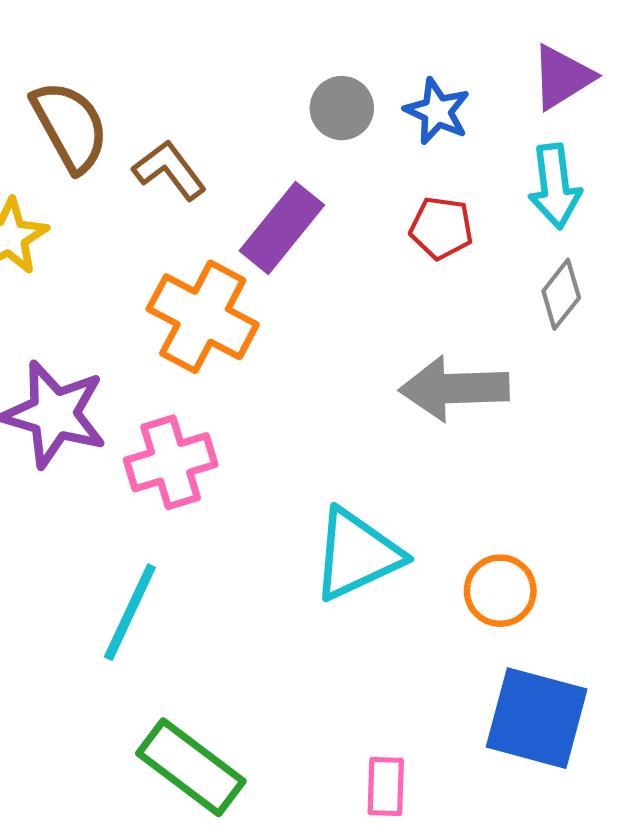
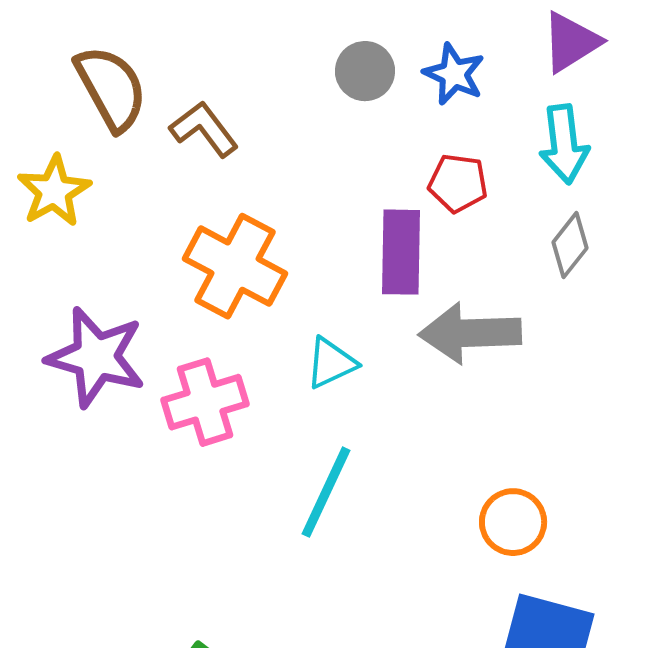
purple rectangle: (282, 228) -> (401, 252), moved, turned -38
cyan triangle: (357, 554) -> (331, 363), moved, size x0.6
cyan line: (130, 612) -> (326, 492), moved

